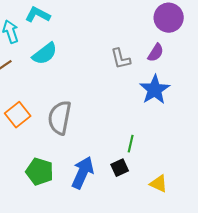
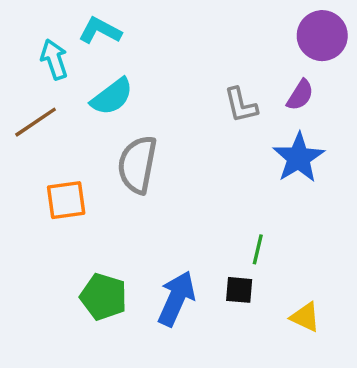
orange square: (18, 115) -> (66, 200), turned 30
gray semicircle: (60, 118) -> (137, 164), moved
black square: (120, 168) -> (239, 290), turned 30

